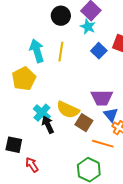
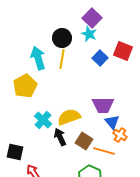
black circle: (61, 16) -> (62, 38), moved
yellow semicircle: (68, 110) -> (69, 117), turned 135
brown square: (84, 123) -> (84, 141), moved
black arrow: (48, 125) -> (60, 137), moved

